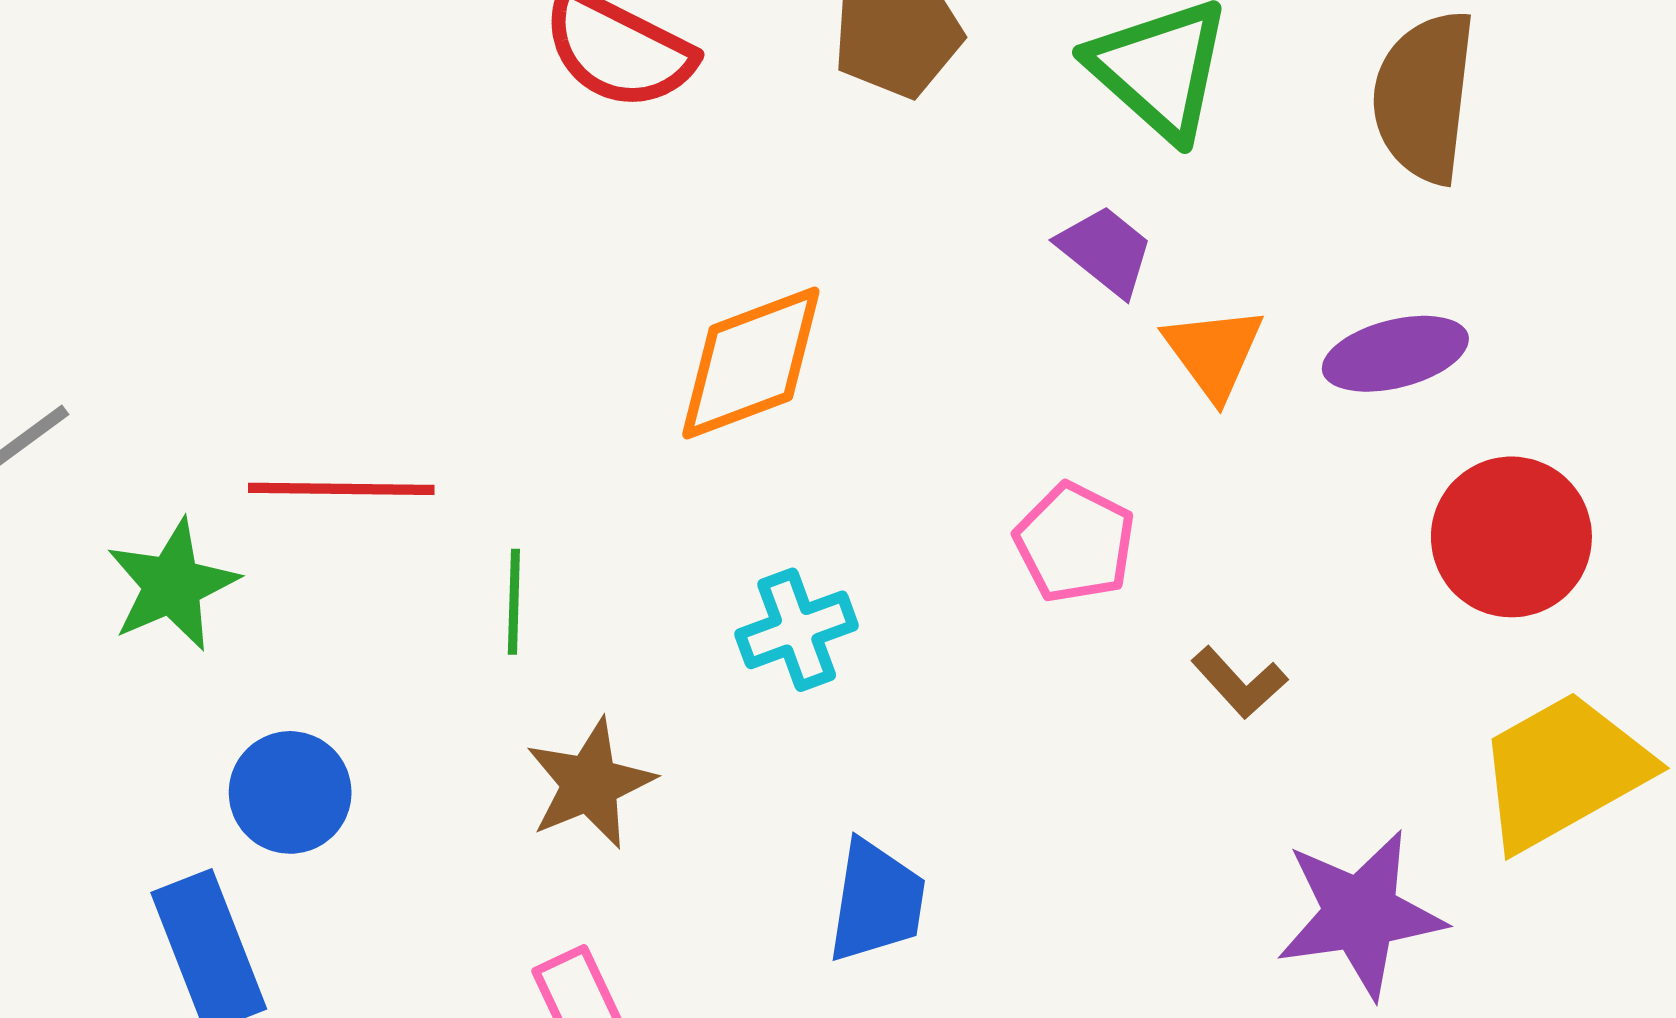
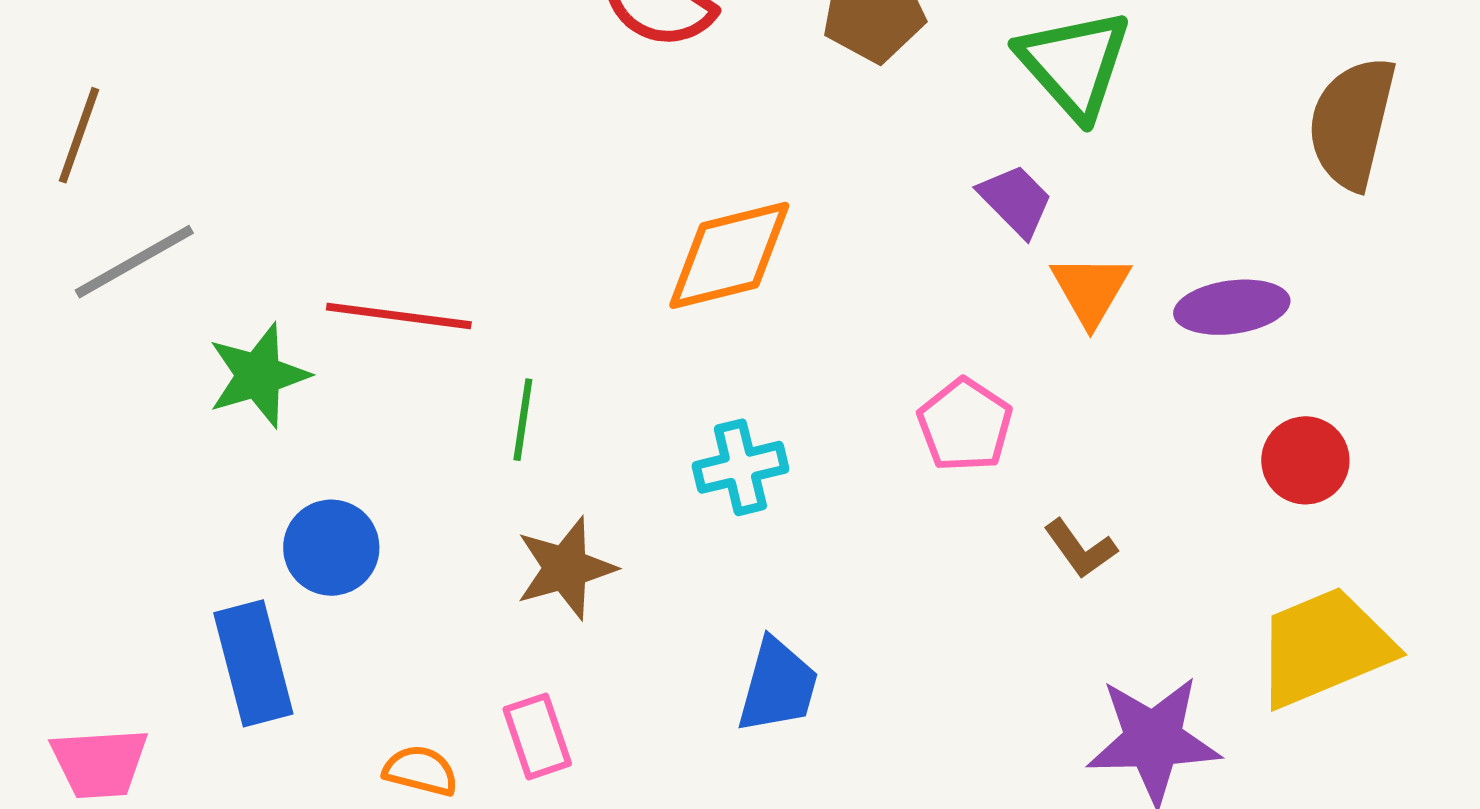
brown semicircle: (1424, 97) -> (1352, 123), moved
red circle: (1511, 537) -> (1305, 460), size x0.7

